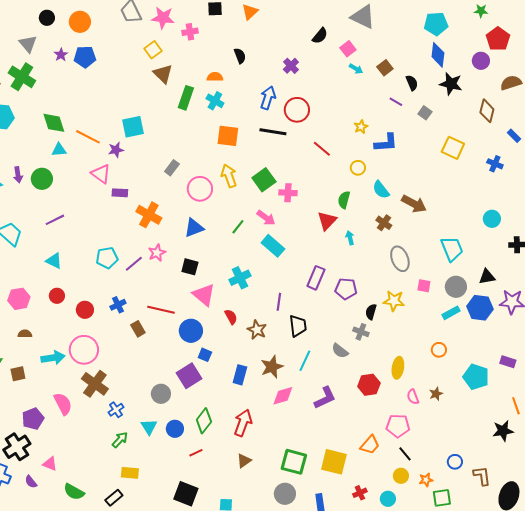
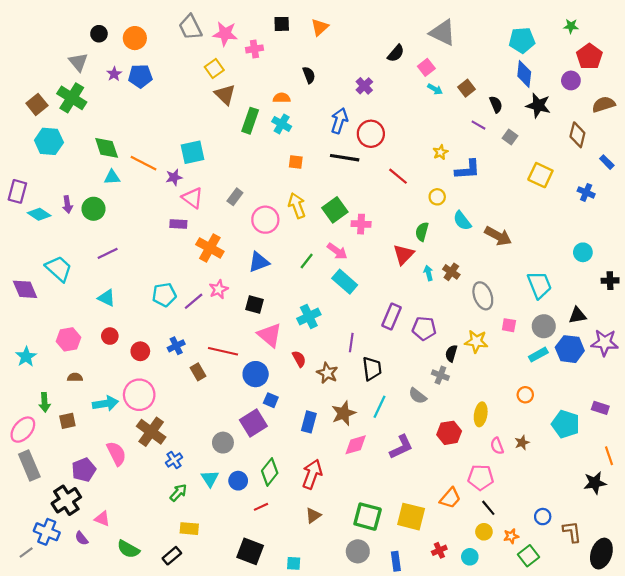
orange square: (228, 136) -> (296, 162), size x0.6
pink triangle: (101, 174) -> (192, 198), moved
brown cross: (384, 223) -> (451, 272), moved
green square: (442, 498) -> (529, 556), turned -30

